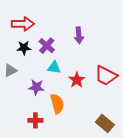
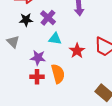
gray triangle: (10, 71) -> (13, 42), turned -48
red cross: (35, 120) -> (37, 77), moved

